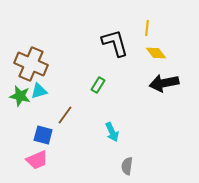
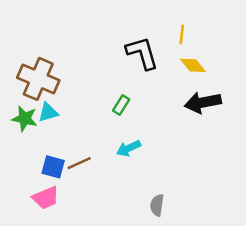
brown line: (65, 115) -> (79, 163), moved, turned 30
cyan arrow: (112, 132) -> (129, 148), moved, turned 90

